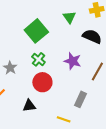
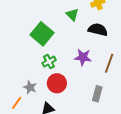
green cross: (38, 59) -> (49, 62), turned 32
gray star: (10, 68) -> (30, 87), moved

